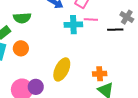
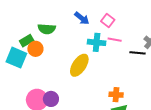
orange circle: (21, 48) -> (35, 49), moved
yellow ellipse: (62, 69) -> (79, 65), moved

